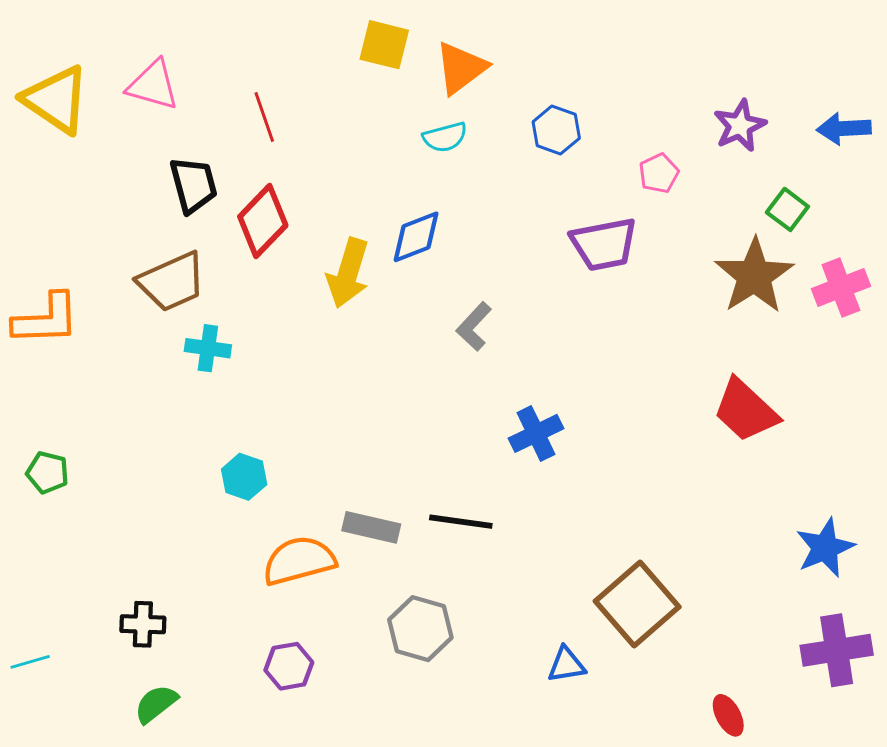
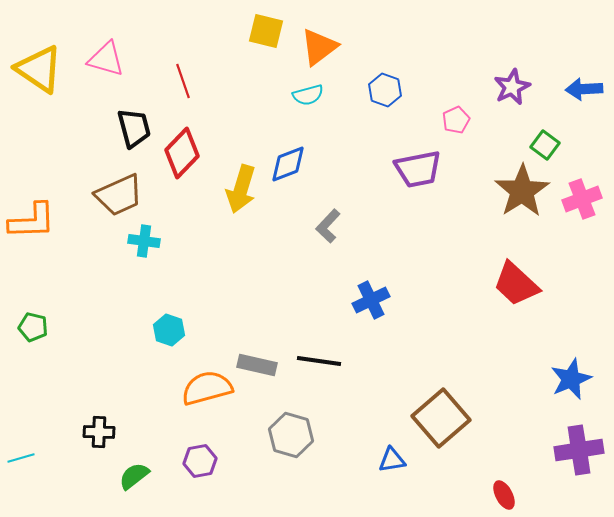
green semicircle: (156, 704) -> (134, 476), moved

